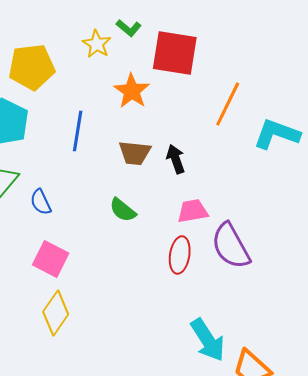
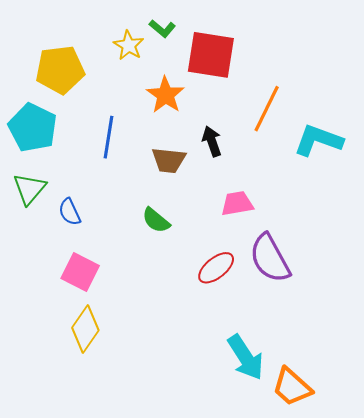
black arrow: (176, 159) -> (212, 141), moved
pink trapezoid: (193, 211) -> (237, 203), moved
red ellipse: (180, 255) -> (216, 268), turned 42

